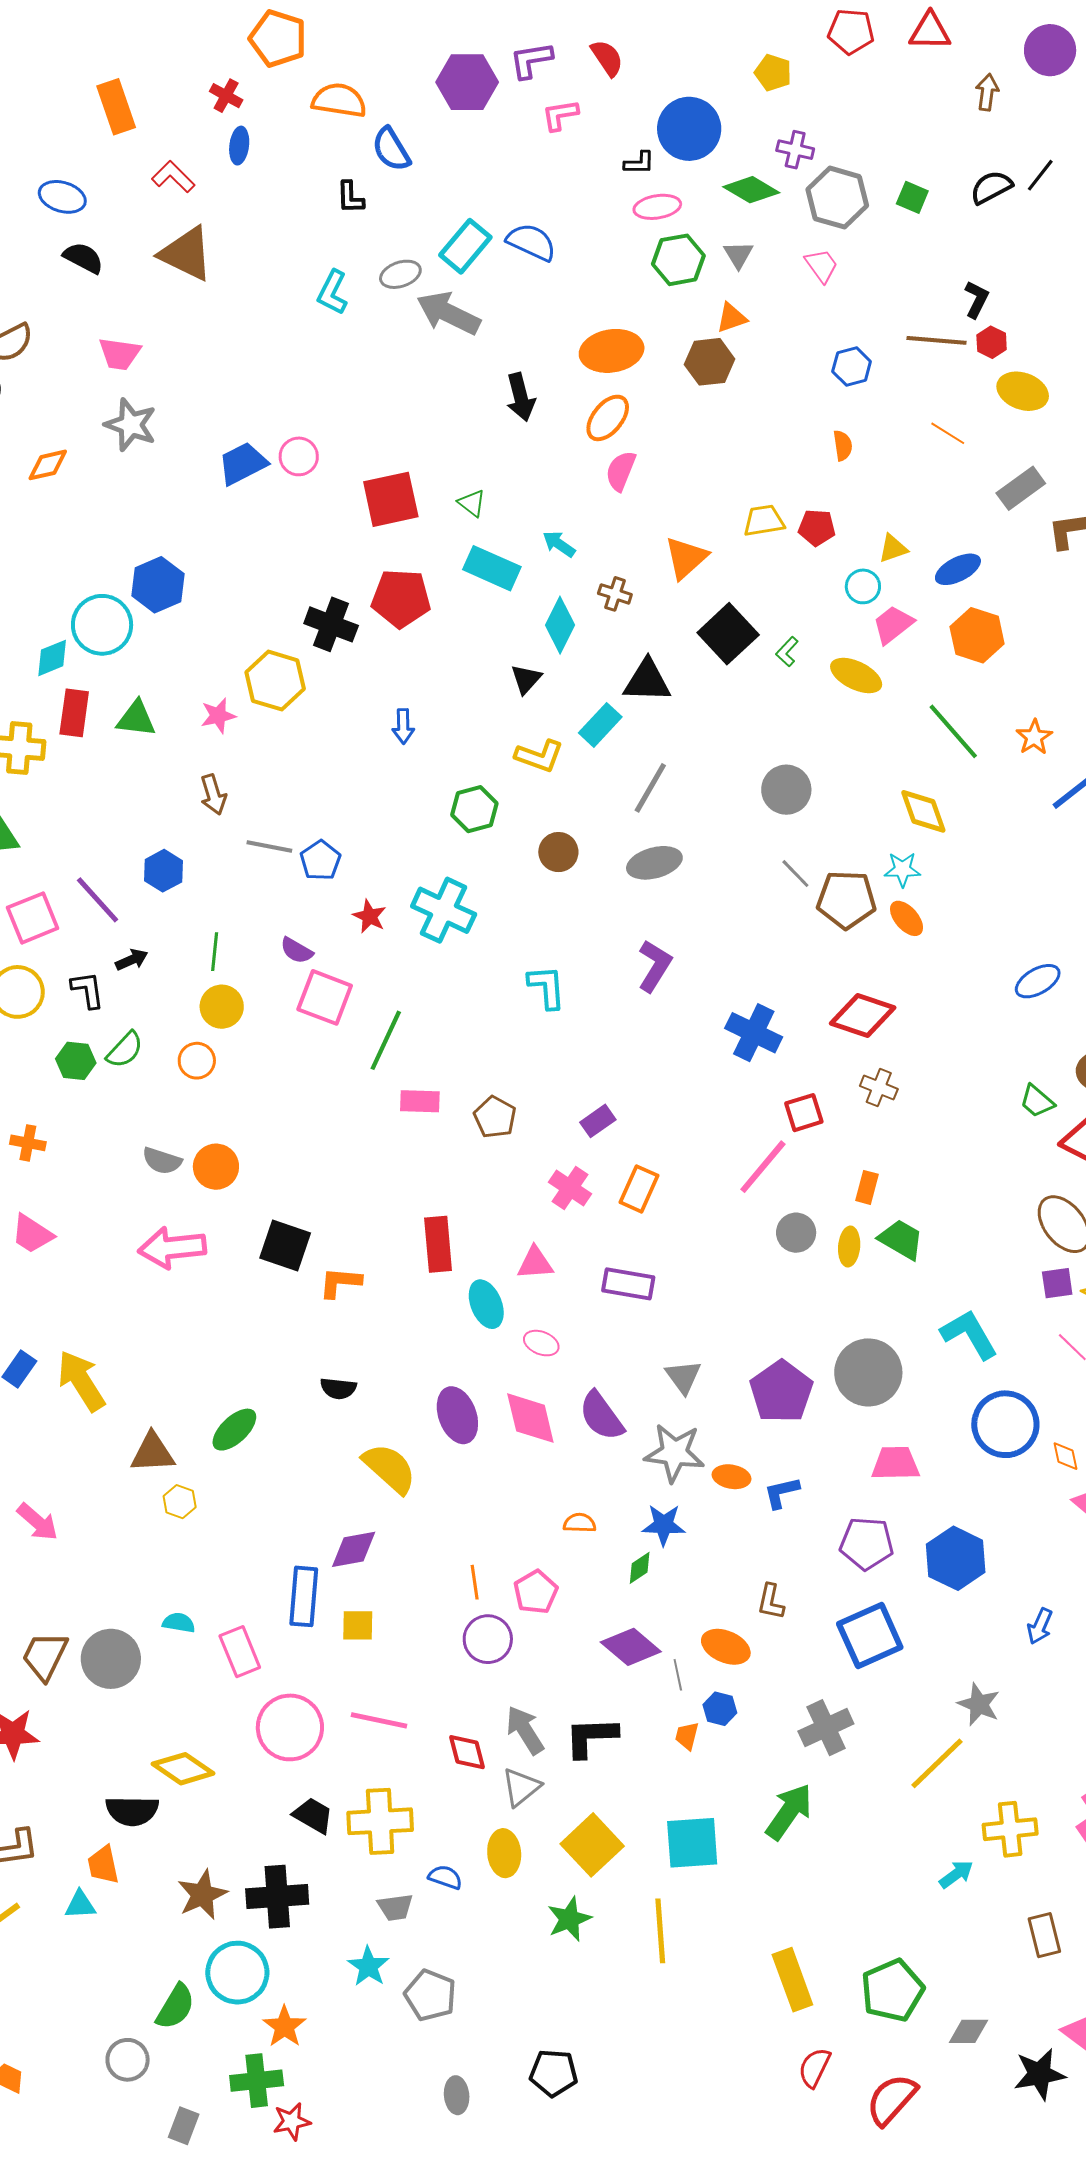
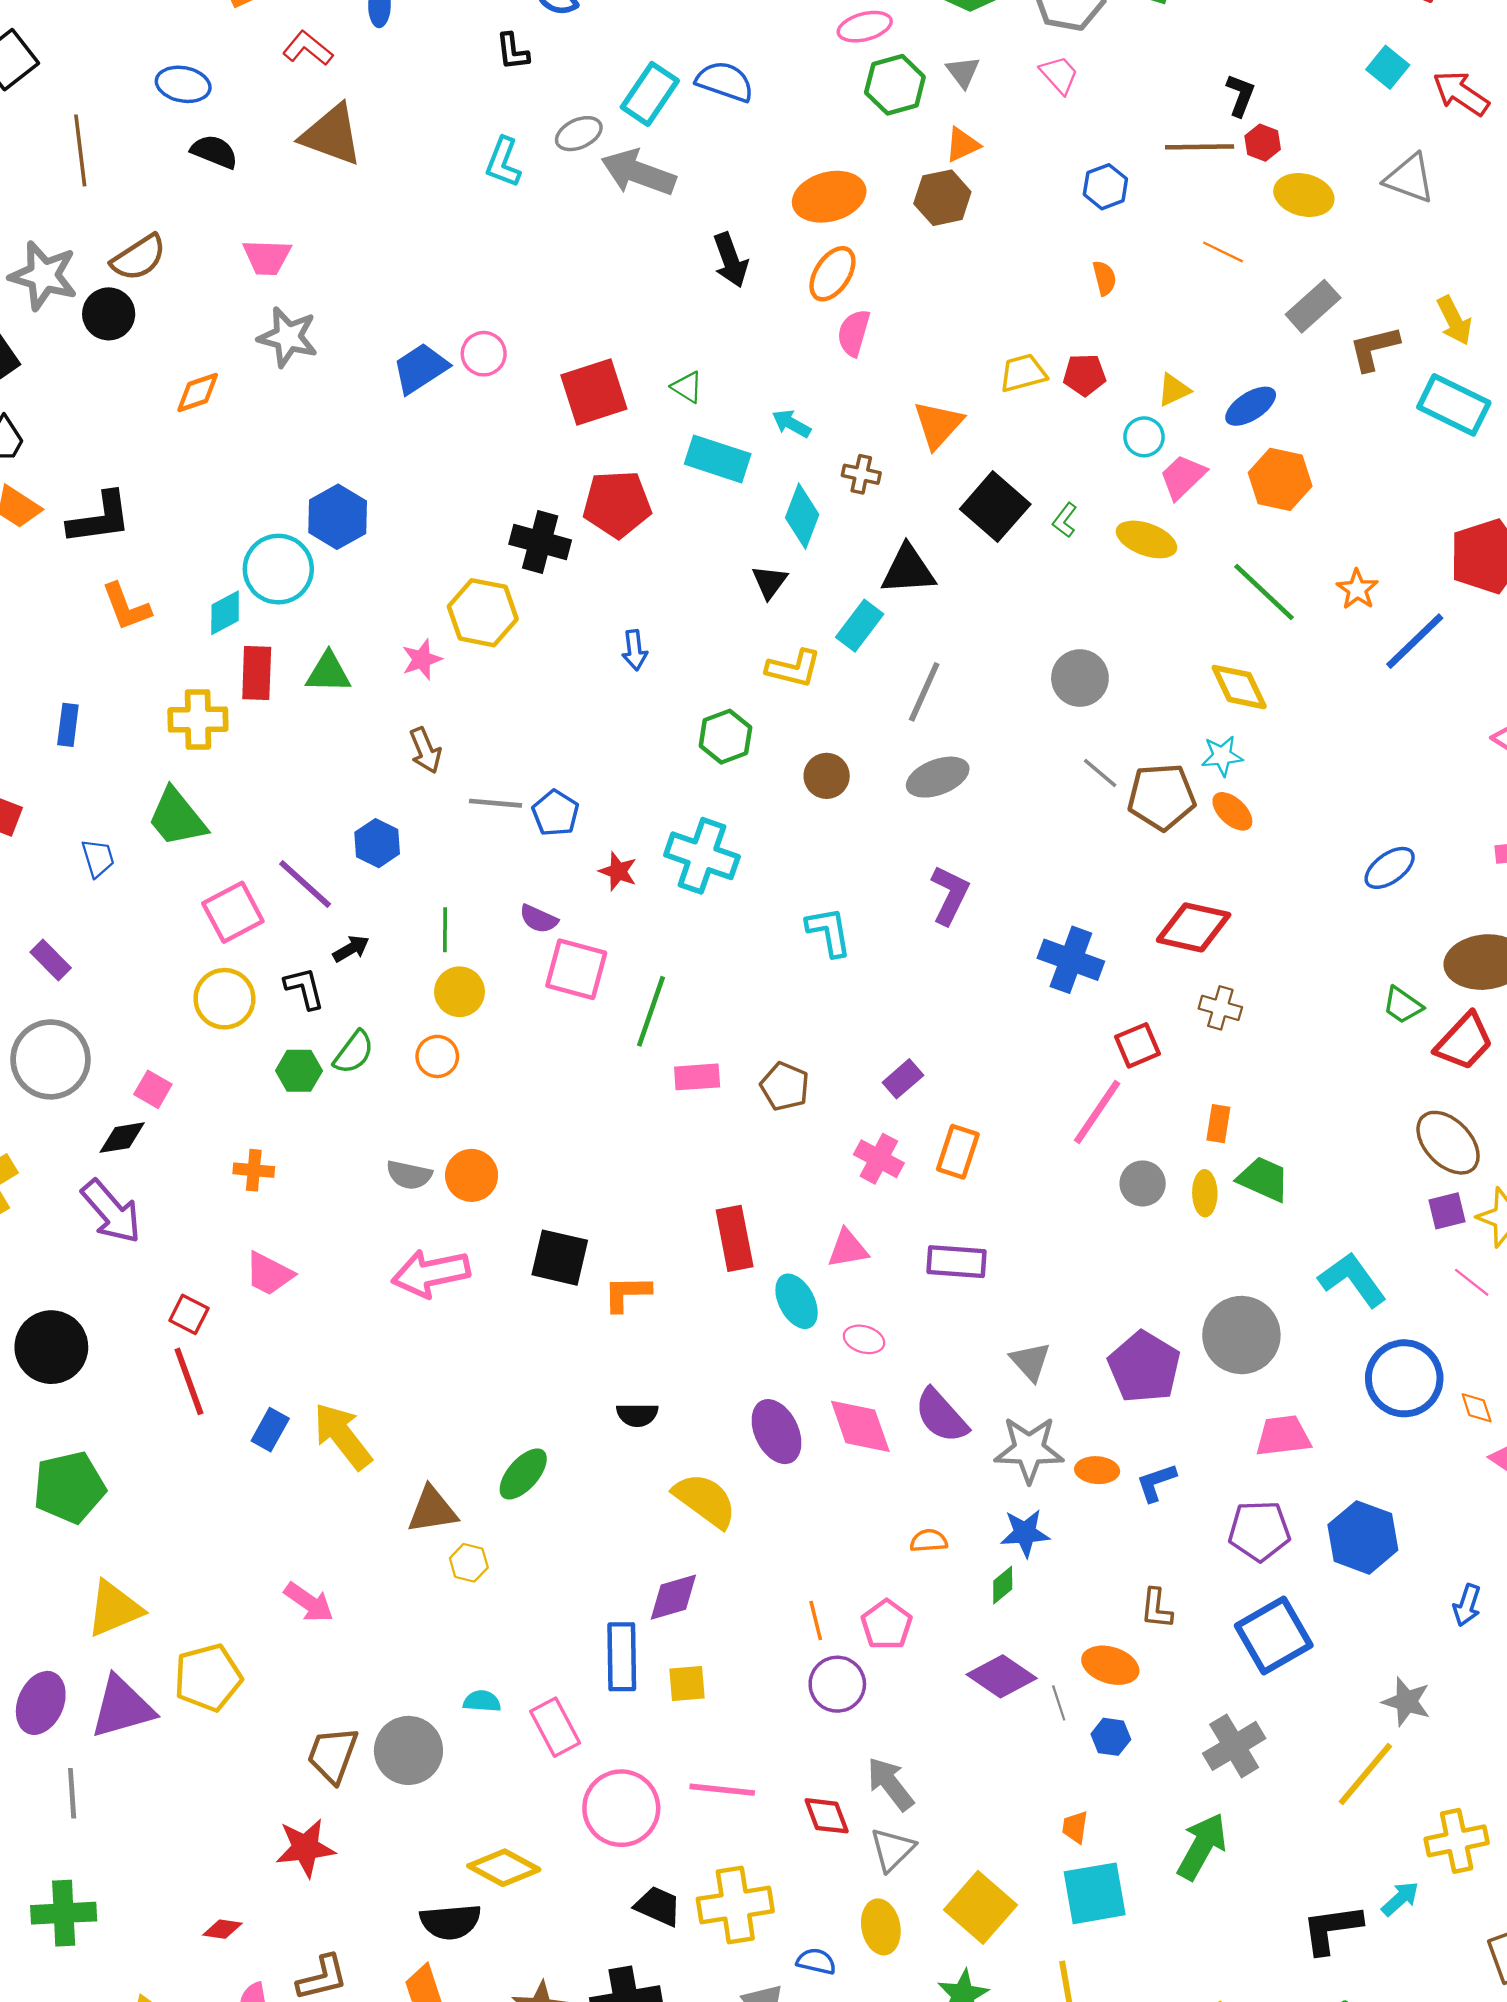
orange trapezoid: (687, 1736) -> (1075, 1827), moved
black L-shape: (591, 1737) -> (1332, 1929), moved

